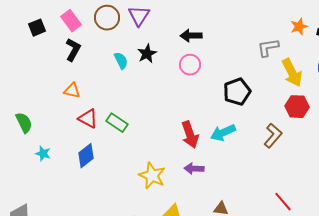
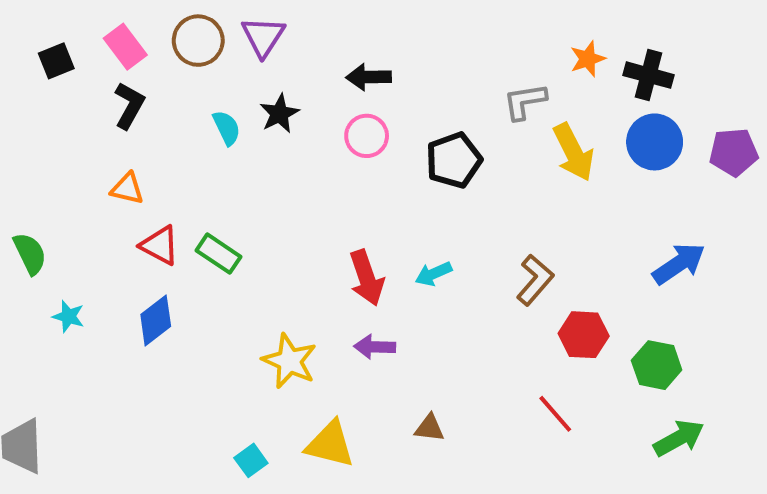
black pentagon: (237, 92) -> (454, 160), moved
red hexagon: (297, 107) -> (584, 335), moved
cyan arrow: (223, 133) -> (433, 274), size x0.7

